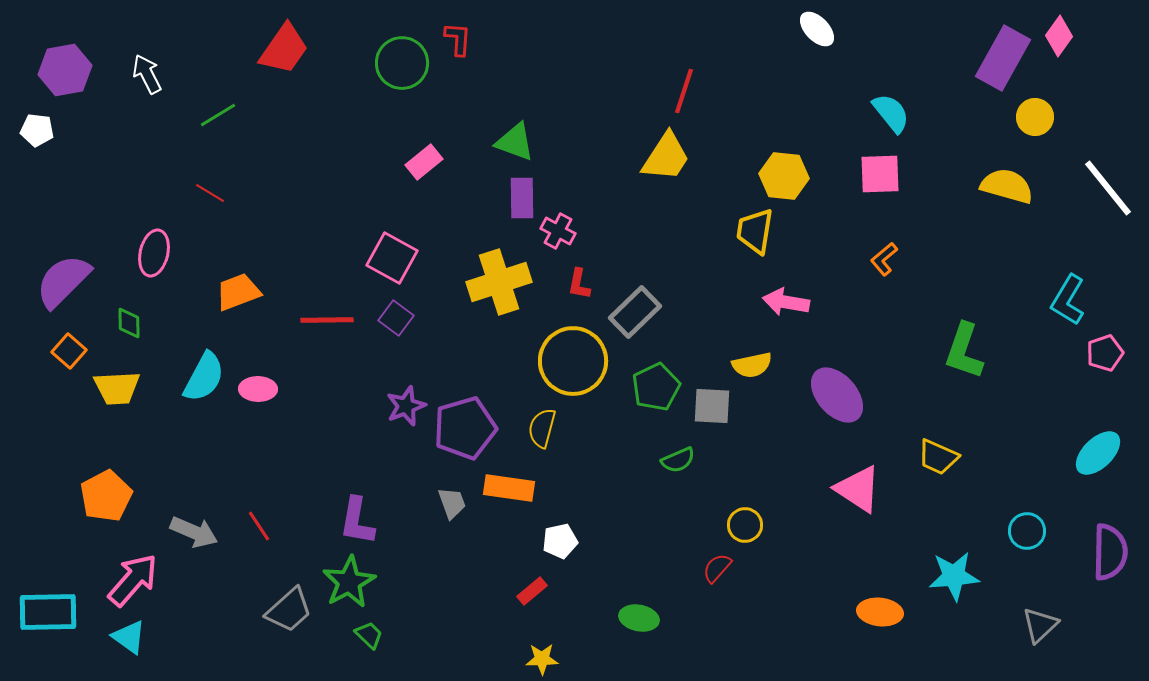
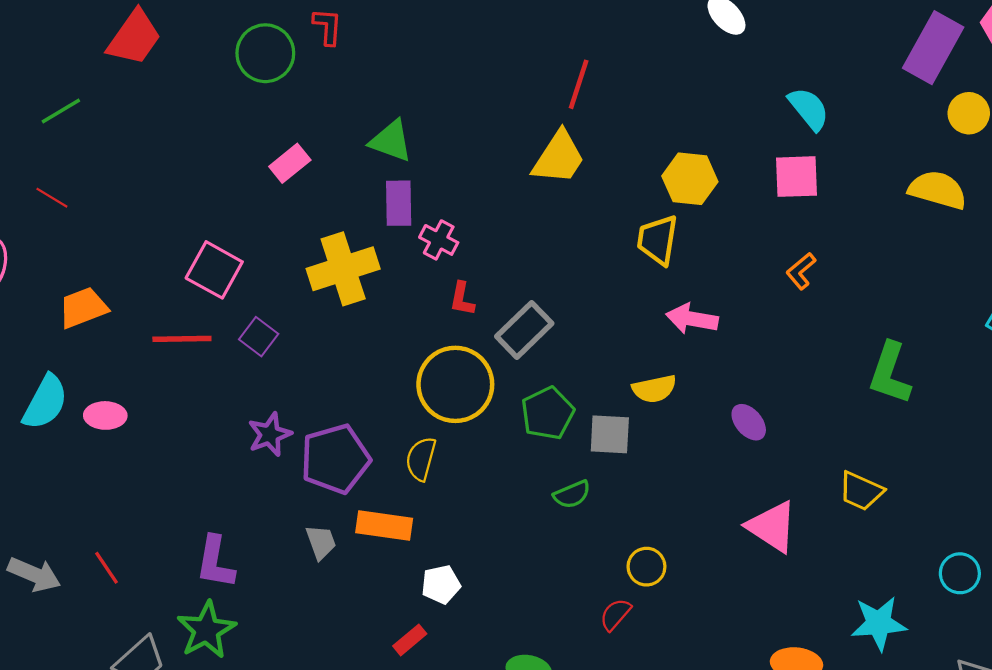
pink square: (392, 258) -> (214, 270), moved
yellow cross: (499, 282) -> (343, 269), moved
purple ellipse: (837, 395) -> (749, 422), size x0.6

